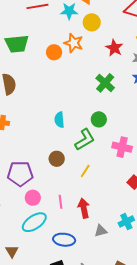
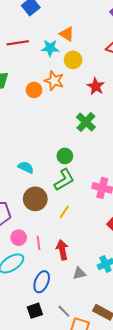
green circle: (99, 119) -> (65, 156), moved
cyan semicircle: (59, 120) -> (26, 167), moved, turned 119
brown circle: (57, 159) -> (35, 199), size x1.5
pink circle: (33, 198) -> (19, 238), moved
blue ellipse: (64, 240) -> (42, 282), turned -75

